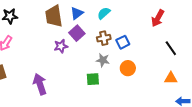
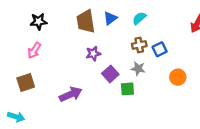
purple square: (77, 33) -> (110, 74), moved
orange circle: (128, 68) -> (178, 77), moved
purple arrow: (40, 84) -> (71, 94), turned 85

